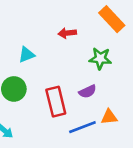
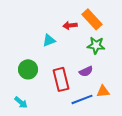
orange rectangle: (112, 19) -> (92, 19), moved
cyan triangle: (27, 55) -> (49, 40), moved

